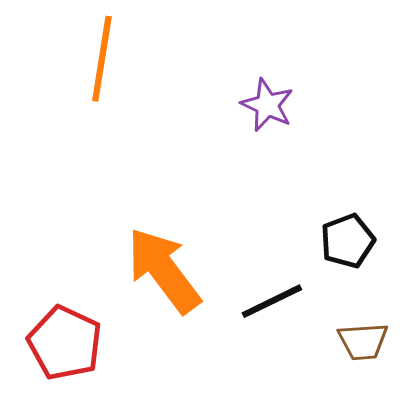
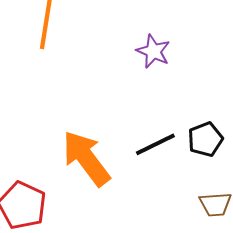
black line: (272, 301) -> (155, 144), moved

